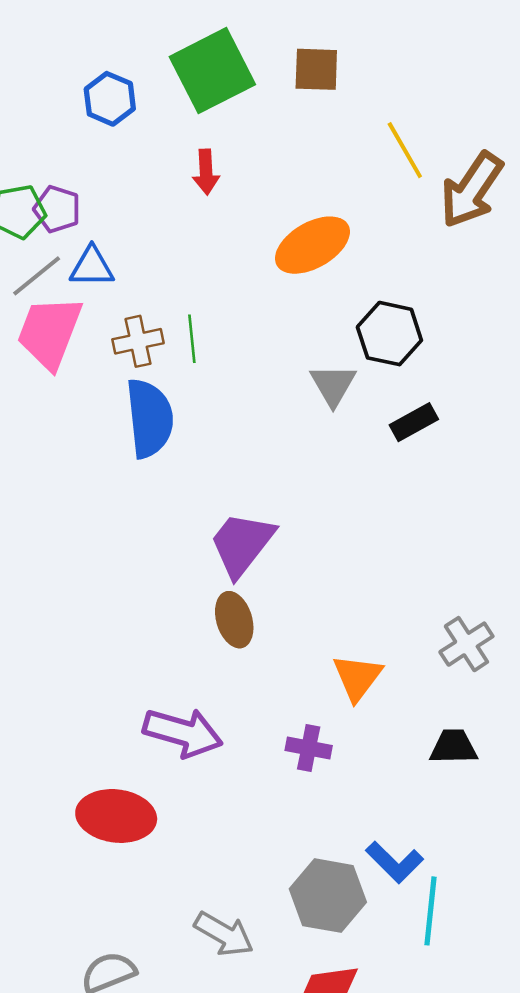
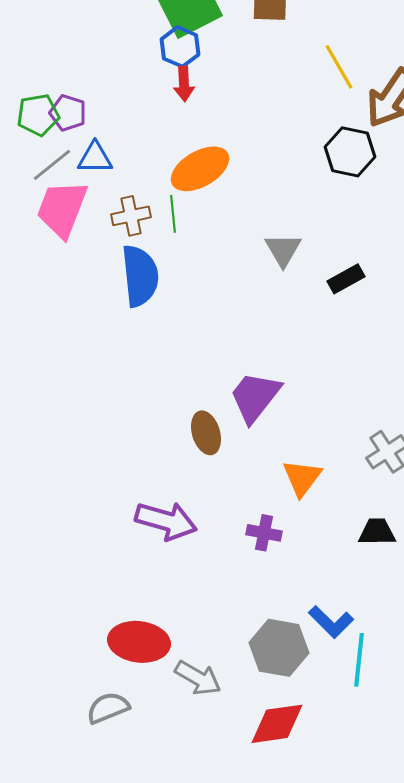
blue hexagon: (110, 99) -> (180, 47), moved
orange ellipse: (312, 245) -> (200, 169), moved
black hexagon: (389, 334) -> (350, 152), moved
purple trapezoid: (242, 544) -> (255, 397), moved
red ellipse: (116, 816) -> (139, 642), moved

